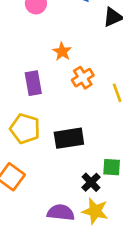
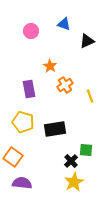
yellow star: (95, 211) -> (74, 182), turned 30
purple semicircle: (61, 213) -> (22, 183), moved

